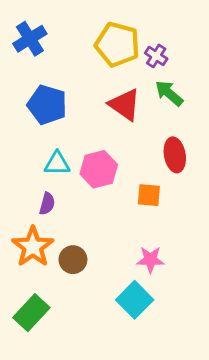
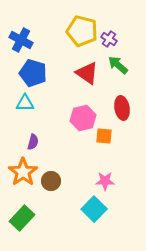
blue cross: (30, 39) -> (21, 40), moved, turned -30
cyan triangle: (57, 164) -> (25, 103), moved
pink hexagon: (99, 169) -> (83, 118), moved

